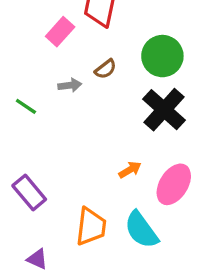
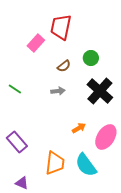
green circle: (162, 56) -> (91, 58), moved, size x0.6
gray arrow: (70, 85) -> (58, 91), moved

